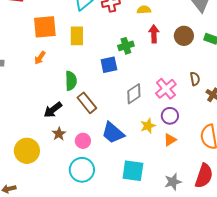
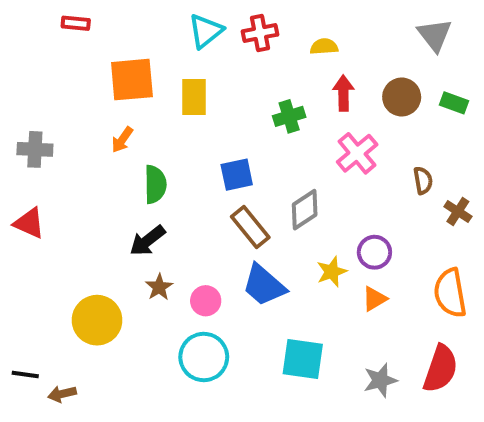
blue square: (109, 65) -> (237, 175), moved
green semicircle: (71, 81) -> (155, 184), moved
pink cross: (166, 89) -> (357, 153), moved
brown rectangle: (87, 103) -> (250, 227), moved

